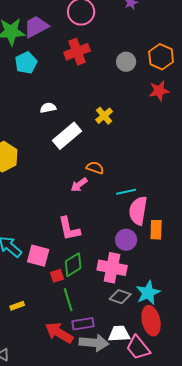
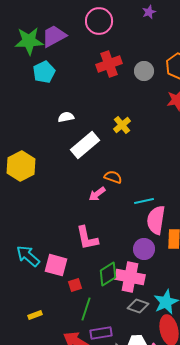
red cross: (77, 52) -> (109, 64), moved
green diamond: (73, 265) -> (108, 274), moved
green line: (68, 300) -> (86, 309), turned 35

